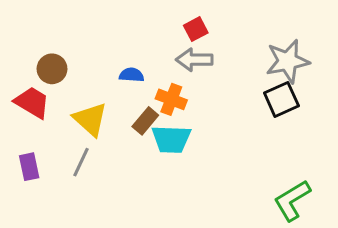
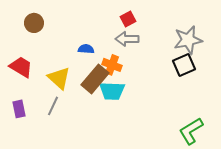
brown circle: (52, 69) -> (34, 23), moved
brown rectangle: (145, 121) -> (95, 79), size x1.6

